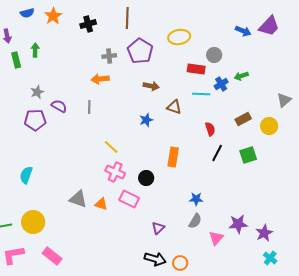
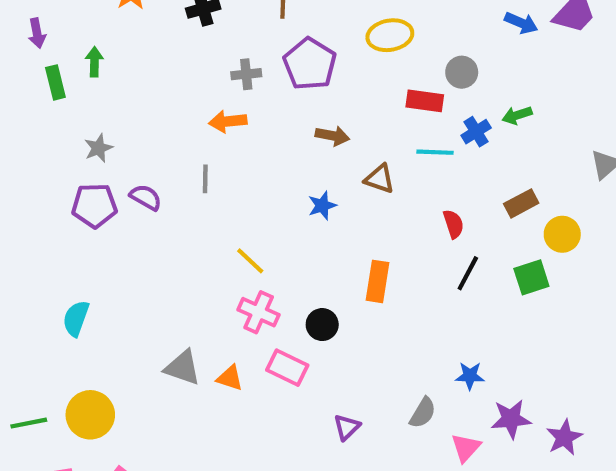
purple semicircle: (59, 106) -> (146, 197), moved
yellow circle: (269, 126) -> (562, 234), moved
blue star: (196, 199) -> (470, 376), moved

